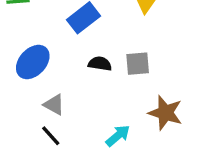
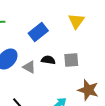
gray triangle: (54, 105) -> (29, 67), moved

